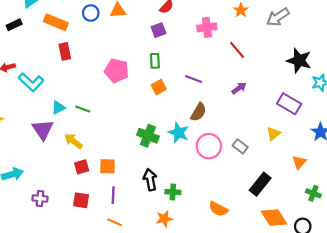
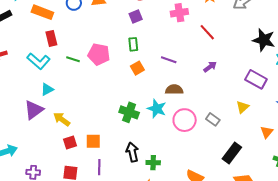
cyan L-shape: (31, 82) -> (39, 61), moved
green line: (83, 109) -> (73, 59), moved
brown semicircle: (198, 112) -> (174, 90), turned -120
purple triangle: (43, 130) -> (34, 110), turned 30

